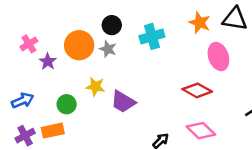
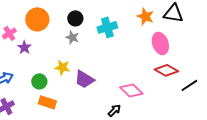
orange circle: (79, 45) -> (37, 19), moved
red diamond: (197, 90) -> (166, 70), moved
orange rectangle: (53, 131) -> (47, 102), moved, turned 30
pink diamond: (201, 131) -> (131, 90), moved

